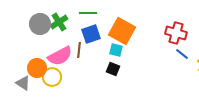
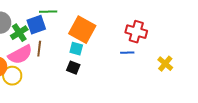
green cross: (59, 22) -> (19, 33), moved
blue square: (91, 34) -> (36, 25), moved
blue line: (182, 54) -> (127, 53), moved, turned -40

